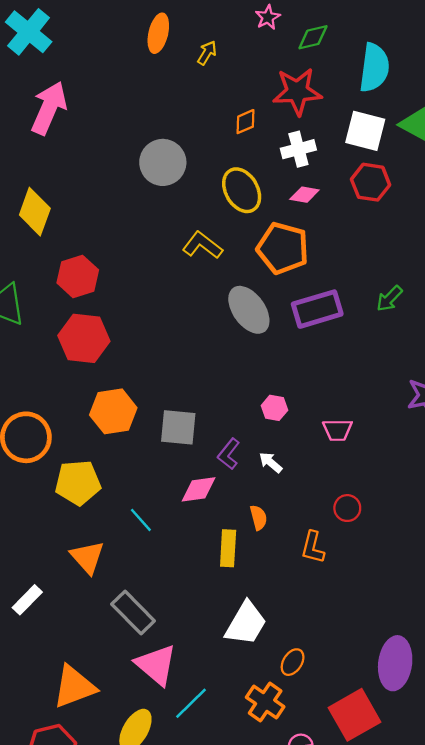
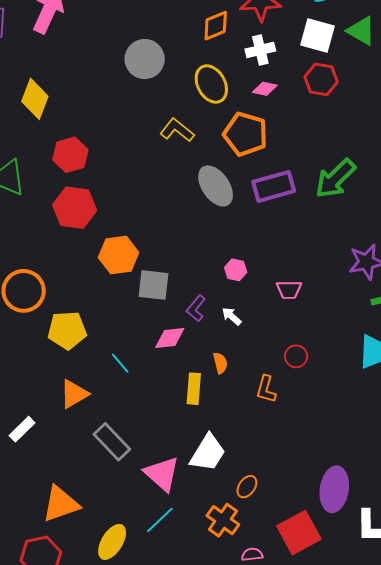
orange diamond: (246, 122) -> (216, 26), size x1.4
green arrow: (389, 299) -> (335, 179), size x1.8
orange hexagon: (113, 411) -> (119, 255), moved
orange triangle: (87, 557) -> (74, 394), turned 40
pink triangle: (156, 665) -> (162, 474), moved

